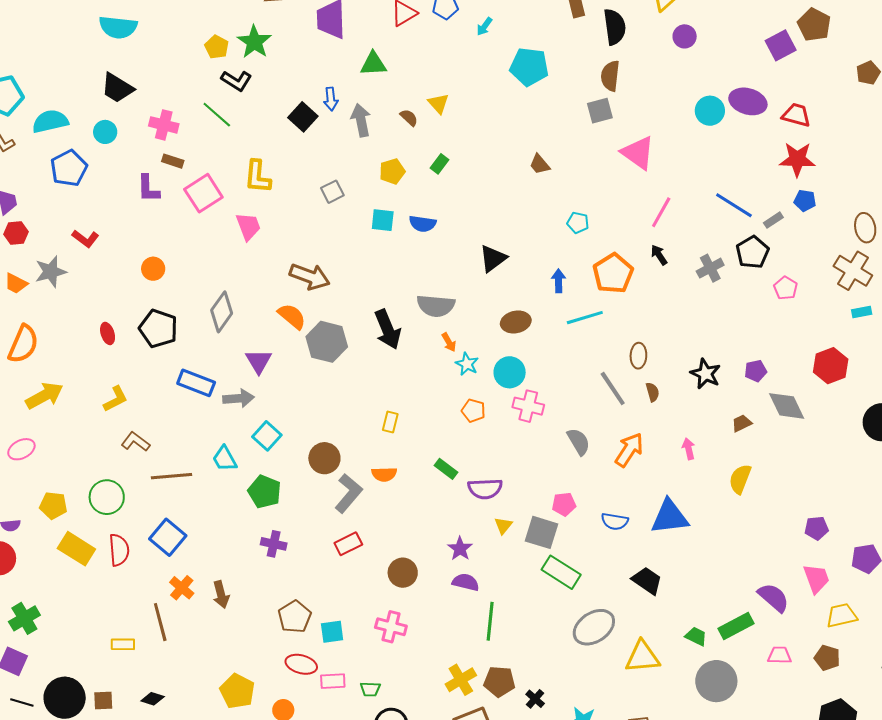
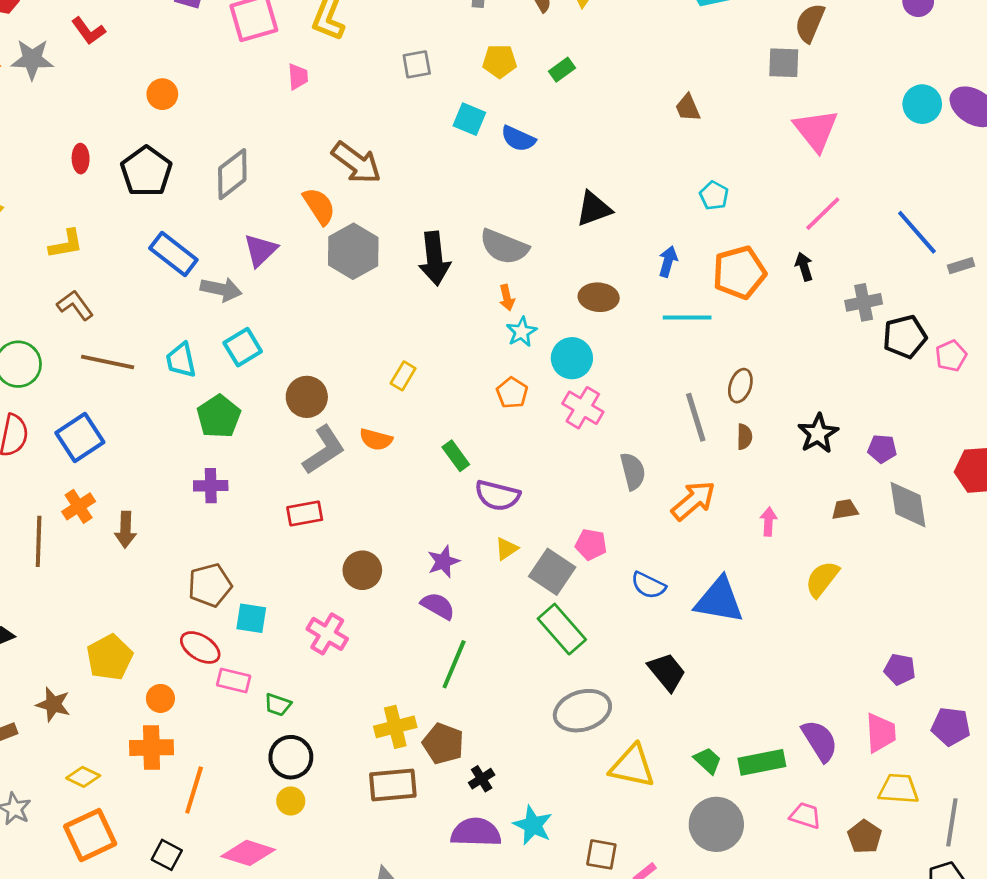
pink trapezoid: (248, 226) -> (298, 77), size x0.7
black pentagon: (752, 252) -> (905, 337), moved
purple cross: (274, 544) -> (211, 486), turned -30

